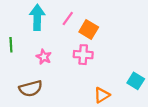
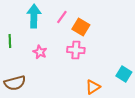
brown semicircle: (31, 89) -> (15, 83), moved

